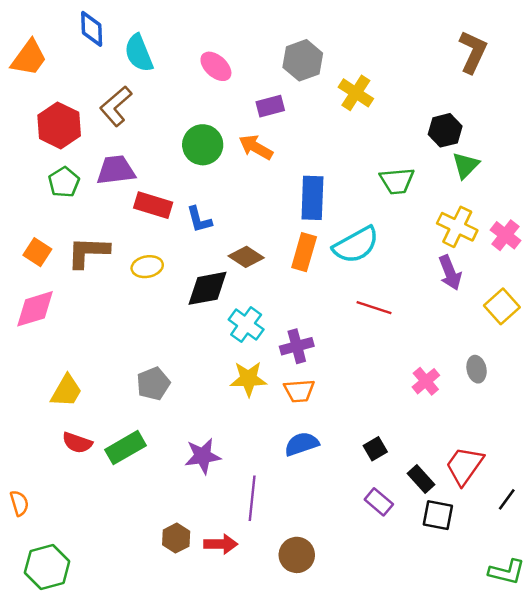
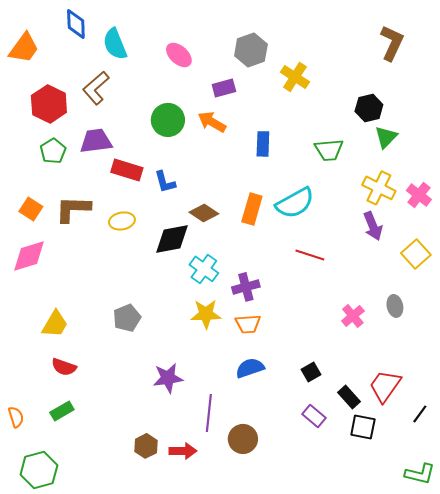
blue rectangle: (312, 198) -> (263, 144), moved, size x0.7
green rectangle: (125, 448) -> (62, 411), moved, size x0.7
brown circle: (297, 555) -> (243, 439), moved

